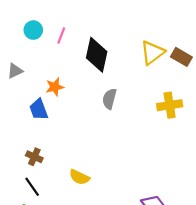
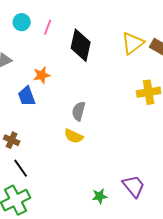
gray semicircle: (109, 99) -> (79, 111), moved
brown cross: (34, 157) -> (12, 140), moved
yellow semicircle: (79, 177) -> (74, 136), moved

